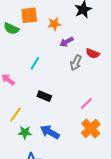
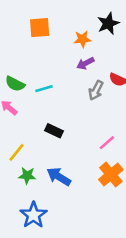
orange star: (54, 24) -> (82, 39), moved
green semicircle: (11, 29) -> (15, 84), moved
cyan line: (35, 63) -> (44, 89), turned 40

